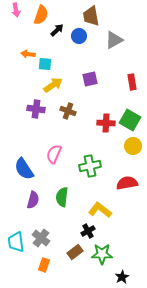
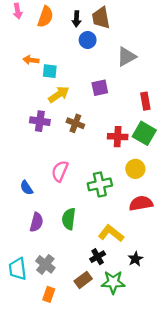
black arrow: (57, 30) -> (77, 19), moved, turned 136
gray triangle: (114, 40) -> (126, 57), moved
red rectangle: (132, 82) -> (145, 101), moved
yellow circle: (133, 146) -> (135, 169), moved
blue semicircle: (24, 169) -> (27, 188), size x0.6
black star: (122, 277) -> (135, 259), moved

